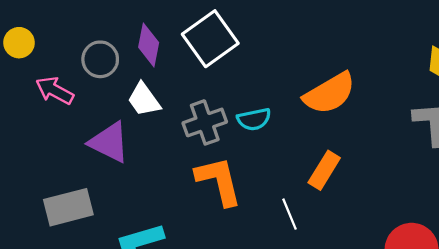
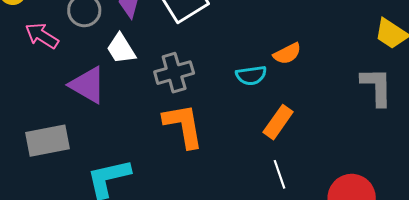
orange semicircle: (330, 93) -> (287, 54), size x0.6
cyan semicircle: (254, 119) -> (251, 75), moved
white line: (290, 214) -> (279, 174), moved

